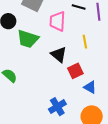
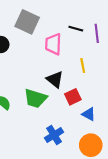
green trapezoid: (28, 39) -> (35, 98), moved

